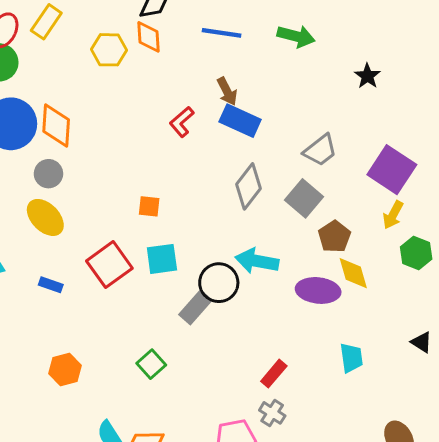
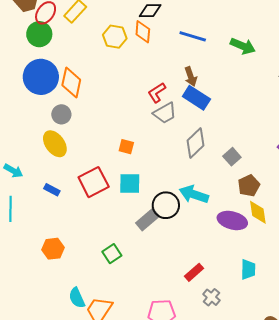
gray trapezoid: (320, 150) -> (165, 113), moved
gray square: (304, 198) -> (232, 157), size x0.7
gray cross: (272, 413) -> (211, 297), moved

